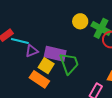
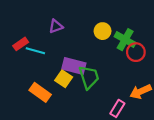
purple triangle: (32, 51) -> (56, 26), moved
orange rectangle: (39, 79) -> (40, 92), moved

